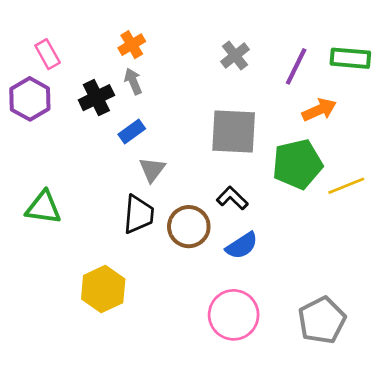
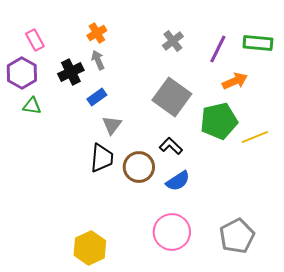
gray square: (234, 132) -> (172, 97), turned 33
green triangle: (43, 208) -> (32, 106), moved, size x0.7
yellow hexagon: (103, 289) -> (90, 248), moved

